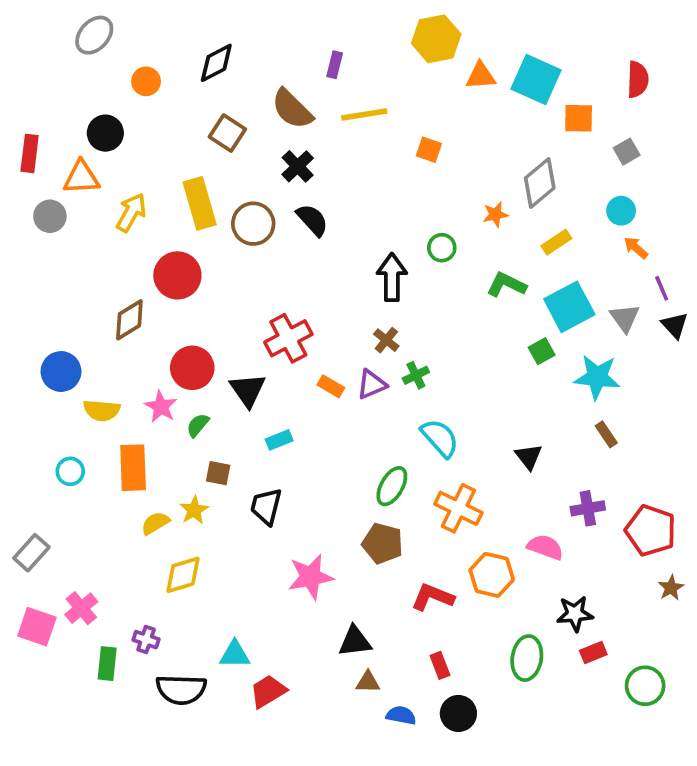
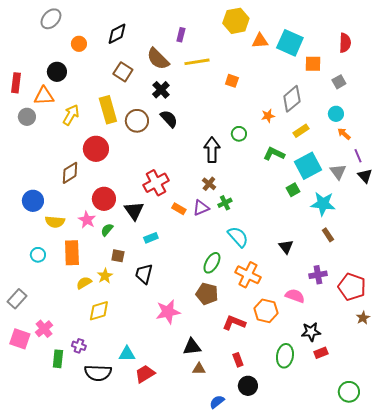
green circle: (645, 686) -> (349, 392), moved
blue semicircle: (401, 715) -> (217, 402), moved, turned -49

